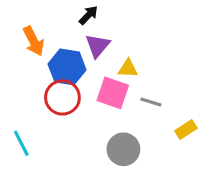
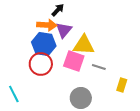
orange arrow: (34, 41) -> (47, 25), moved, turned -60
yellow triangle: (128, 69) -> (84, 45), size x1.6
yellow rectangle: (186, 129) -> (122, 85), turned -40

